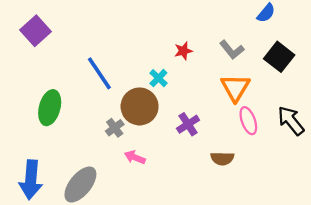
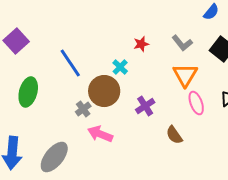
purple square: (35, 31) -> (16, 41), moved
pink arrow: (135, 157) -> (100, 134), size x1.4
brown semicircle: (222, 158) -> (174, 135), turned 54

